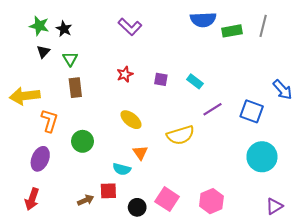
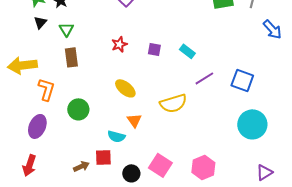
blue arrow: (283, 90) -> (272, 29), moved

